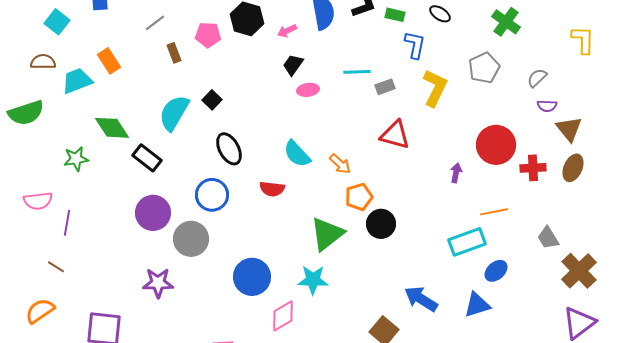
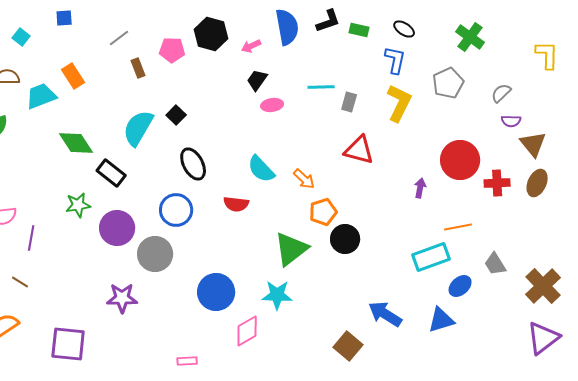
cyan square: (57, 22) -> (21, 37), size x0.7
blue L-shape: (415, 45) -> (395, 60), moved
gray rectangle: (385, 87) -> (349, 102), turned -54
green star: (76, 159) -> (78, 205), moved
gray trapezoid: (548, 238) -> (495, 264), moved

